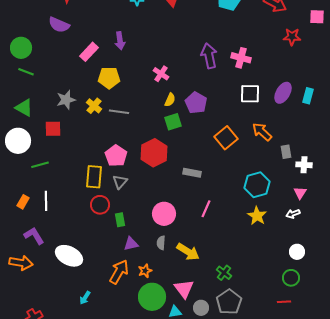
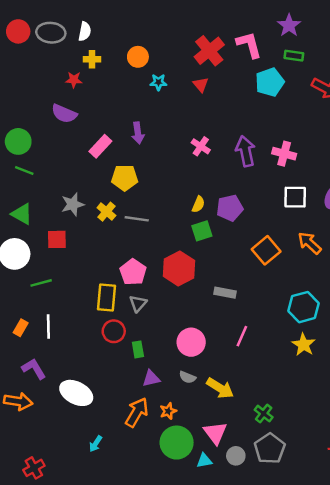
pink cross: (161, 74) -> (201, 146), moved
purple pentagon: (196, 103) -> (230, 208), turned 30
gray semicircle: (161, 243) -> (187, 377), turned -72

